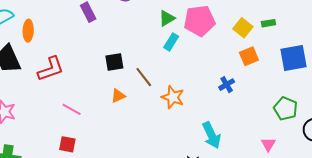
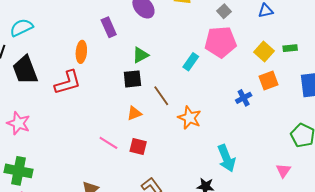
green triangle: (167, 18) -> (140, 55), moved
orange ellipse: (28, 31) -> (81, 52), moved
blue cross: (227, 85) -> (244, 98), moved
pink line: (72, 109) -> (108, 143), moved
red square: (67, 144) -> (138, 146), moved

